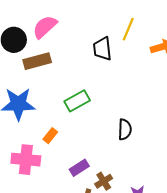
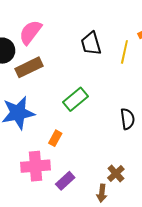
yellow line: (128, 29) -> (124, 52), moved
purple rectangle: (79, 168) -> (65, 181), moved

